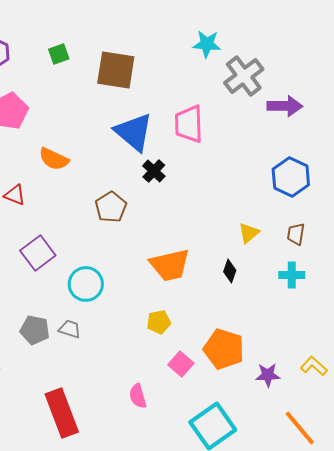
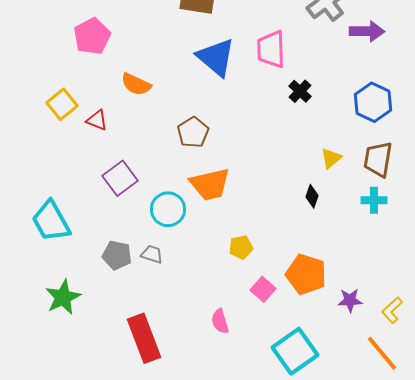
black cross: (154, 171) -> (300, 91), moved
brown trapezoid: (296, 234) -> (378, 159), size x1.6
orange trapezoid: (170, 265) -> (210, 184), moved
yellow L-shape: (314, 366) -> (392, 310), moved, turned -84

